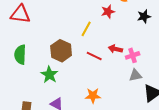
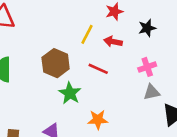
black star: (144, 16) -> (147, 28), moved
red arrow: (115, 49) -> (113, 42), moved
green star: (49, 75) -> (70, 93), moved

